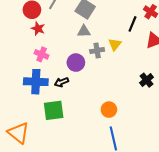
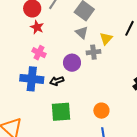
gray triangle: (84, 31) -> (82, 33), turned 40
yellow triangle: (115, 44) -> (106, 39), moved
green square: (54, 110) -> (61, 112), moved

